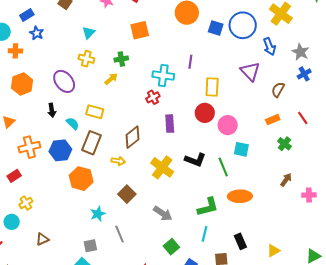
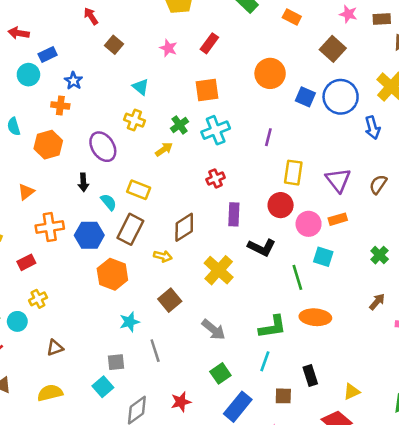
blue rectangle: (27, 15) -> (48, 54), moved
cyan triangle: (89, 33) -> (141, 87), turned -40
orange cross: (15, 51) -> (60, 105), moved
green cross: (121, 59) -> (180, 125), turned -32
purple triangle: (250, 71) -> (338, 180), moved
cyan cross: (163, 75) -> (216, 130), moved, turned -35
orange rectangle: (273, 120) -> (338, 219), moved
black L-shape: (195, 160) -> (262, 247), moved

